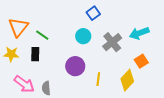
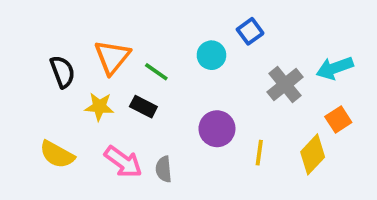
cyan circle: (83, 36) -> (211, 55), moved
black rectangle: (35, 54) -> (143, 107), turned -64

